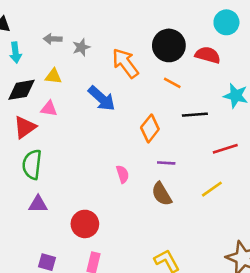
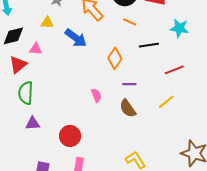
yellow triangle: (53, 76) -> (47, 23), moved

